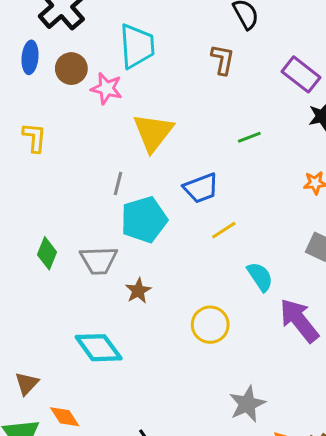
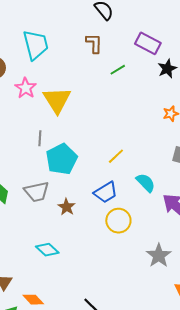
pink star: (107, 88) -> (26, 88), moved, turned 30
green line: (249, 137) -> (118, 70), moved
blue trapezoid: (201, 188) -> (106, 192), moved
cyan diamond: (99, 348) -> (47, 250), size x0.7
gray star: (247, 404) -> (159, 256), moved

